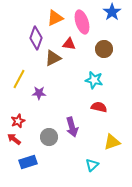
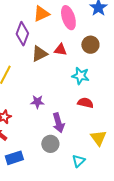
red triangle: (69, 44) -> (60, 50), moved
purple star: (39, 93) -> (37, 102), moved
gray circle: (49, 137) -> (50, 144), moved
yellow triangle: (112, 142) -> (98, 138), turned -48

